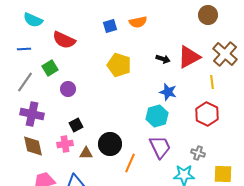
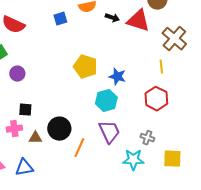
blue square: (110, 26) -> (60, 19), moved
red triangle: (189, 57) -> (138, 21), moved, turned 45
black arrow: (163, 59) -> (112, 18), moved
yellow pentagon: (119, 65) -> (85, 67), moved
black square: (76, 125) -> (25, 110), turned 32

